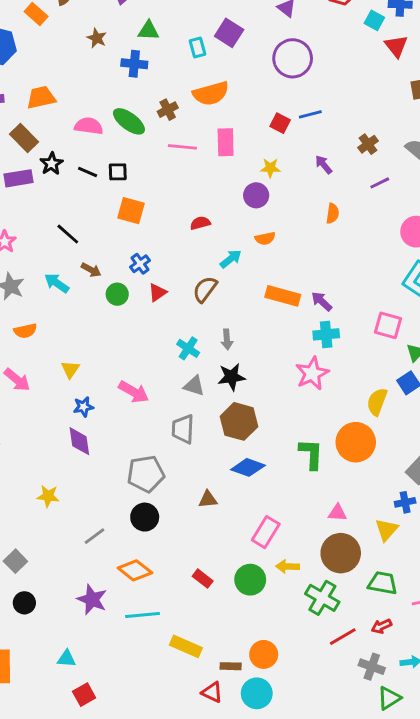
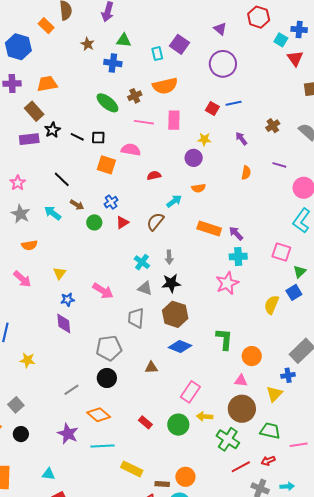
pink semicircle: (89, 126) -> (131, 150), moved
purple line: (380, 183) -> (279, 165), moved, turned 40
orange circle: (356, 442) -> (252, 356), moved, size x0.7
yellow star: (48, 496) -> (27, 360), moved

